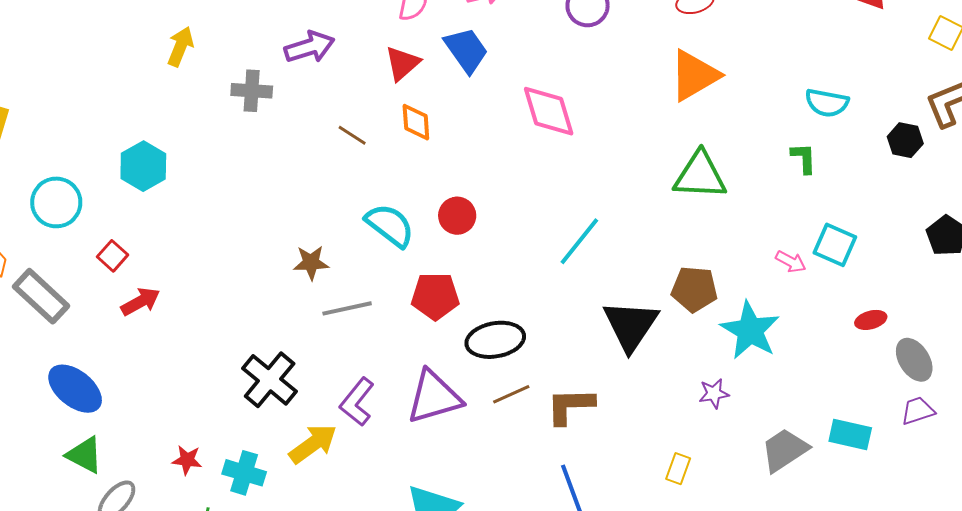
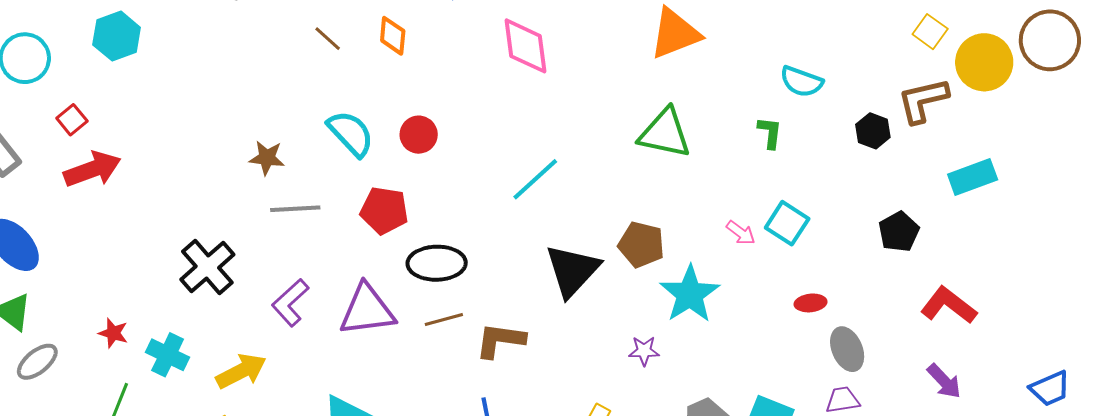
red arrow: (141, 302) -> (92, 169), size x1.4
yellow arrow: (313, 444) -> (241, 371), moved

